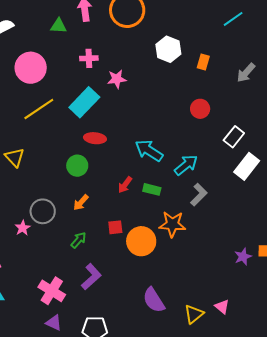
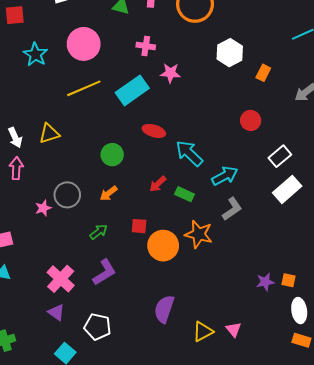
red ellipse: (95, 138) -> (154, 131), moved
yellow triangle: (15, 157) -> (49, 134), turned 45
purple semicircle: (154, 300) -> (164, 309), turned 40

